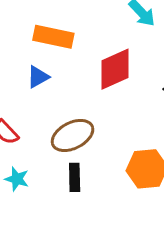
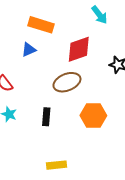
brown ellipse: (73, 135) -> (67, 82), moved

